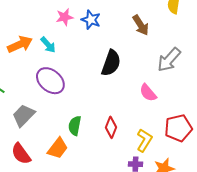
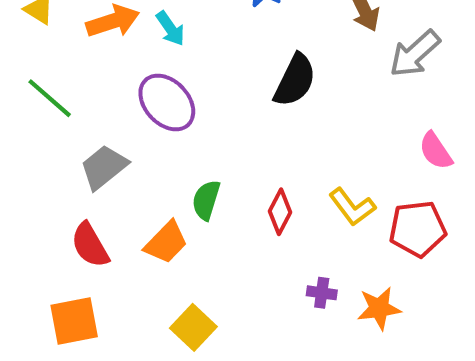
gray arrow: (169, 60) -> (415, 54), moved
pink semicircle: (148, 93) -> (436, 151), moved
yellow L-shape: (144, 140) -> (352, 207), moved, turned 105

